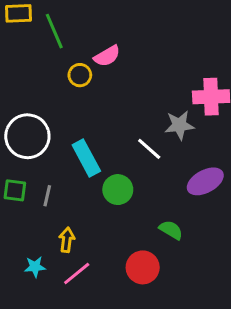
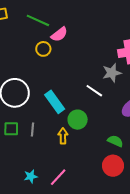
green line: (54, 31) -> (38, 20), moved, turned -35
yellow arrow: (67, 240) -> (63, 136), moved
red circle: (143, 267) -> (113, 166), moved

